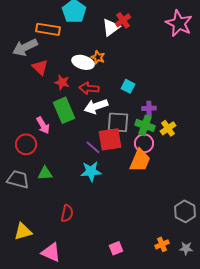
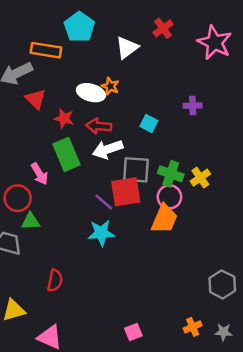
red cross: (123, 20) -> (163, 28), moved
purple cross: (149, 108) -> (193, 106), moved
green triangle: (45, 173) -> (30, 221), moved
red semicircle: (67, 213) -> (55, 281), moved

